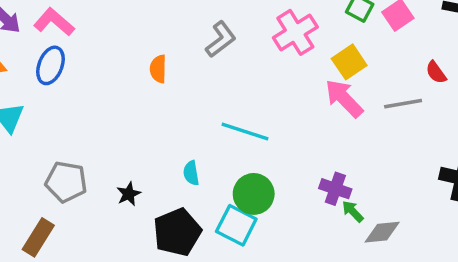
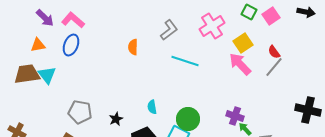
red semicircle: (436, 72) -> (274, 52), moved
gray line: (403, 104) -> (274, 67), turned -40
cyan line: (245, 131) -> (185, 61), moved

